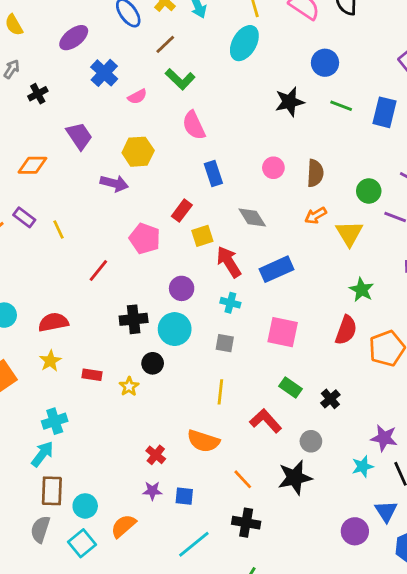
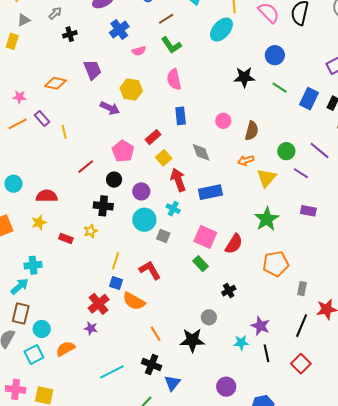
yellow square: (202, 236) -> (164, 158), turned -35
green star: (362, 290) -> (267, 219), size x1.4
cyan circle: (175, 329) -> (144, 220), moved
red semicircle: (346, 330) -> (234, 244), moved
black circle: (153, 363) -> (114, 180), moved
yellow star: (129, 386) -> (90, 231), moved
green rectangle: (291, 388) -> (201, 264), moved
yellow line: (220, 392) -> (116, 261), moved
red L-shape: (266, 421) -> (150, 270), moved
red cross: (156, 455) -> (99, 304), size x1.5
blue square: (184, 496) -> (116, 283), moved
blue triangle: (386, 511) -> (172, 383), moved

